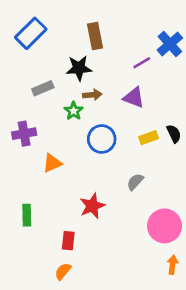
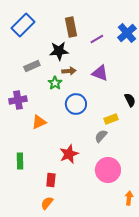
purple line: (142, 63) -> (97, 39), moved
yellow rectangle: (148, 138) -> (111, 119), moved
pink circle: (165, 226) -> (108, 170), moved

